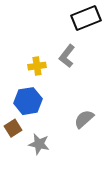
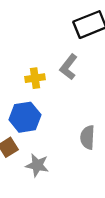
gray semicircle: (84, 119) -> (87, 137), turned -45

